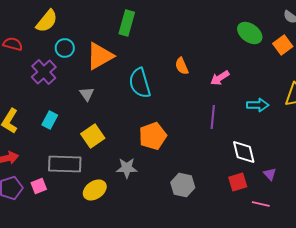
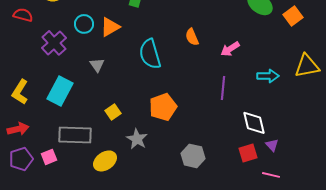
cyan circle: (65, 48) -> (84, 24), moved
orange triangle: (100, 56) -> (110, 27), size x0.7
cyan rectangle: (50, 120) -> (60, 91), size x1.6
yellow square: (93, 136) -> (113, 112), moved, size x0.7
gray star: (127, 168) -> (137, 139), turned 30
purple triangle: (270, 174) -> (272, 145), moved

